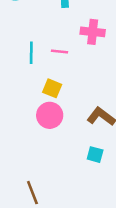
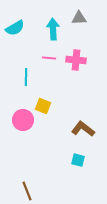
pink line: (59, 52) -> (49, 58), moved
pink circle: (50, 115) -> (23, 120), moved

